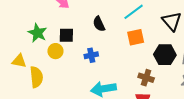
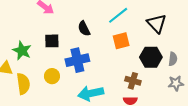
green star: (37, 33) -> (22, 51), moved
yellow circle: (55, 51) -> (52, 76), moved
blue cross: (91, 55) -> (77, 60), size x1.6

